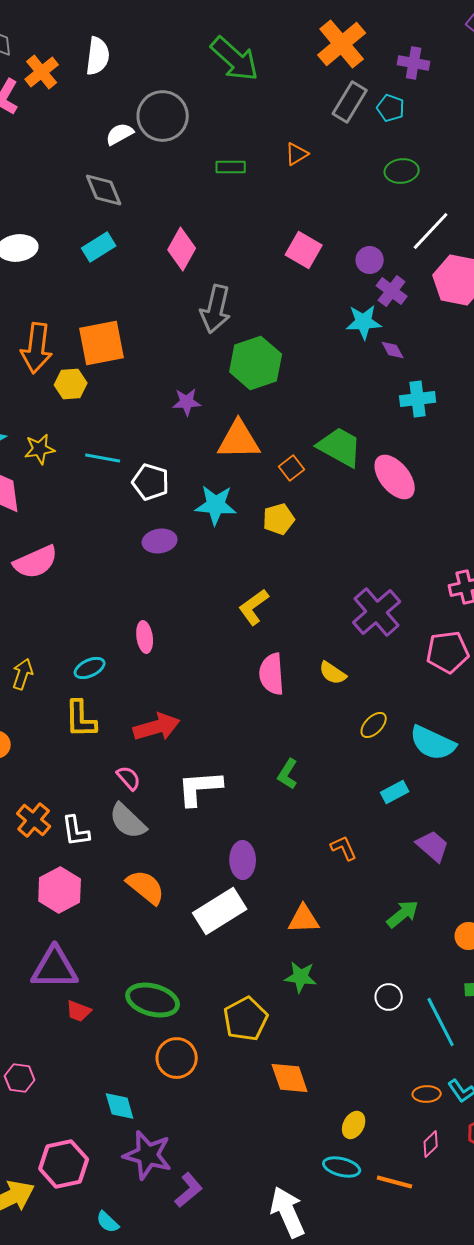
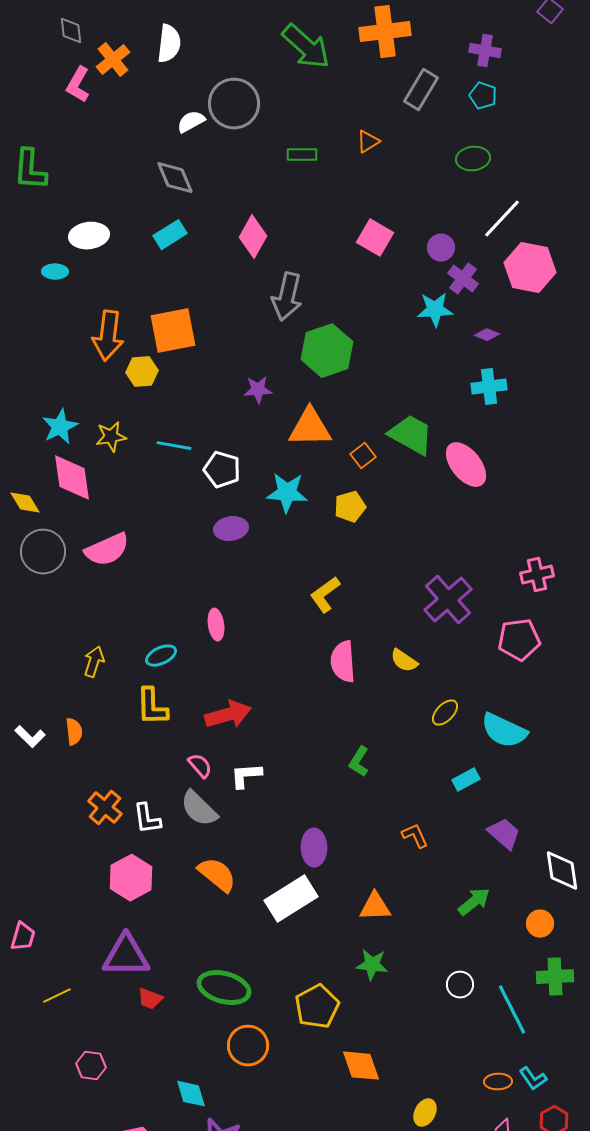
orange cross: (342, 44) -> (385, 32), moved, turned 33
cyan pentagon: (391, 108) -> (483, 96), moved
purple diamond: (393, 350) -> (487, 335), moved, turned -40
white L-shape: (200, 788) -> (246, 776), moved, size x0.7

